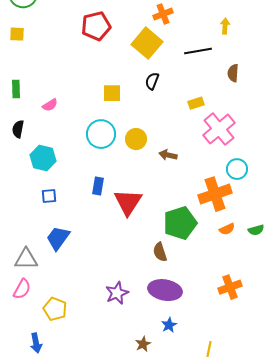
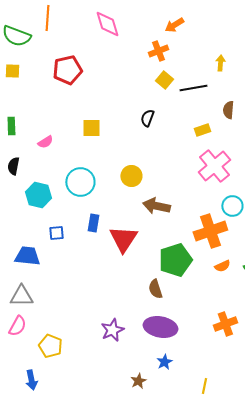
red pentagon: (96, 26) -> (67, 70), moved
yellow square: (147, 43) -> (164, 80), moved, size x0.6
yellow square: (112, 93) -> (91, 128), moved
yellow rectangle: (196, 103) -> (202, 130), moved
cyan circle: (101, 134) -> (80, 182), moved
brown arrow: (168, 155) -> (156, 206), moved, size x1.5
blue square: (49, 196) -> (56, 233), moved
blue trapezoid: (58, 238) -> (27, 256), moved, turned 60

